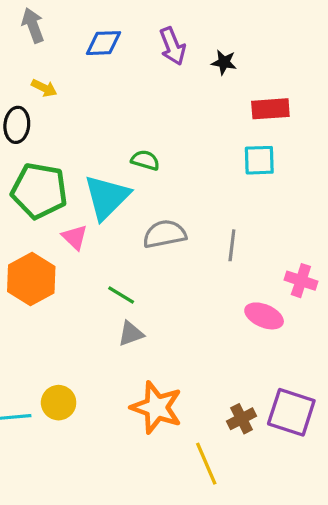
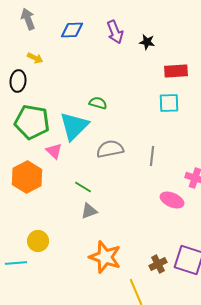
yellow circle: (59, 403) -> (38, 241), moved

